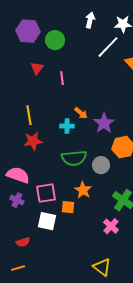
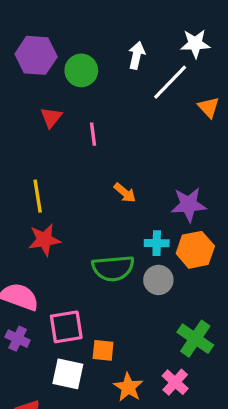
white arrow: (90, 20) -> (137, 55), moved
purple star: (104, 123) -> (189, 205), moved, turned 30
cyan cross: (67, 126) -> (157, 243), moved
orange star: (83, 190) -> (128, 387), moved

